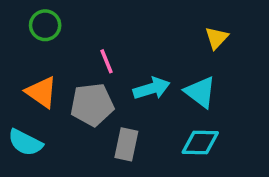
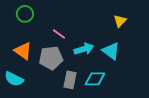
pink line: (106, 61) -> (59, 34), turned -32
cyan diamond: (200, 143) -> (95, 79), moved

